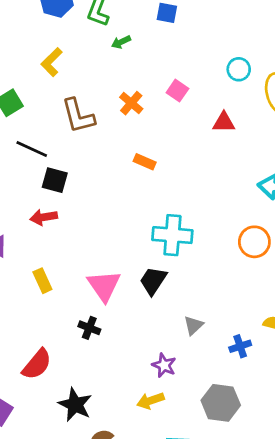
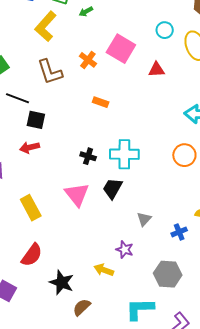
green arrow: (121, 42) -> (86, 12), moved
yellow L-shape: (52, 62) -> (46, 26), moved, size x1.4
pink square: (177, 91) -> (121, 49), size x1.8
yellow rectangle: (42, 281) -> (31, 208), moved, size x1.4
black cross: (89, 328) -> (88, 156), moved
yellow arrow: (150, 401) -> (104, 270), moved, turned 42

